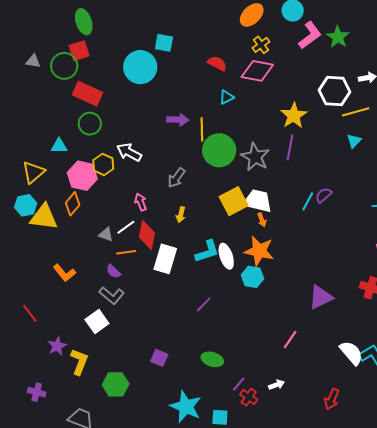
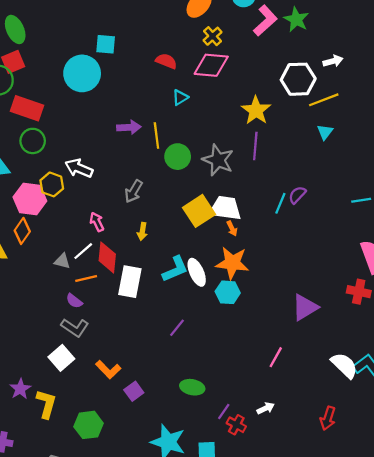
green circle: (219, 150) -> (178, 157), size x0.7
orange L-shape: (64, 273) -> (108, 370), moved
purple square: (159, 358) -> (134, 391), turned 36

